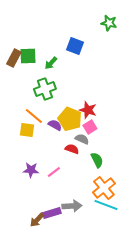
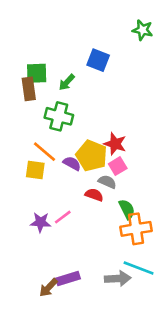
brown rectangle: (14, 58) -> (29, 89), moved, turned -36
green cross: (45, 89) -> (59, 116), turned 35
pink line: (54, 172) -> (63, 217), moved
orange cross: (104, 188) -> (136, 229), moved, turned 30
gray arrow: (72, 206) -> (118, 279), moved

